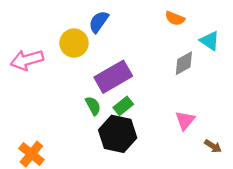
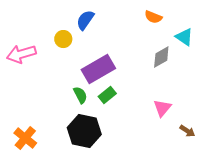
yellow circle: (74, 43) -> (63, 39), size x0.7
black hexagon: (118, 134) -> (84, 131), moved

